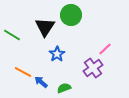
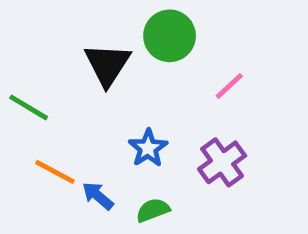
green line: (12, 35) -> (29, 107), moved
pink line: (105, 49) -> (229, 86), moved
blue star: (57, 54) -> (148, 148), moved

